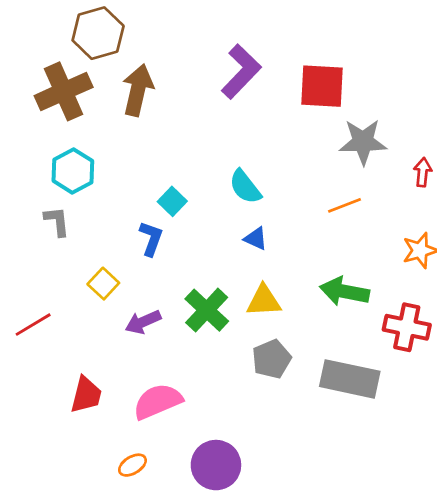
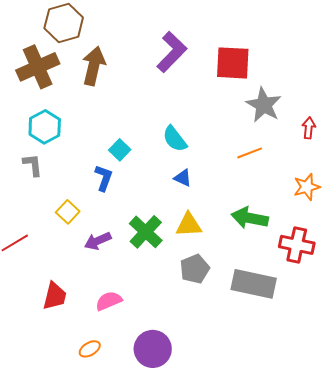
gray star: (363, 142) -> (264, 105), turned 30
pink semicircle: (158, 401) -> (109, 301), size x0.7

